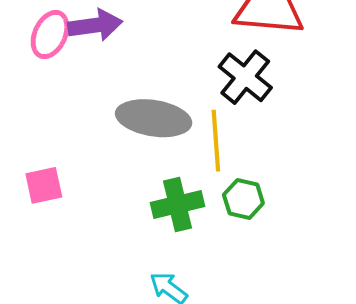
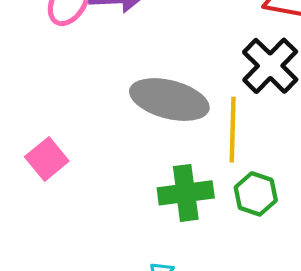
pink square: (44, 185) -> (47, 159), turned -33

